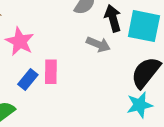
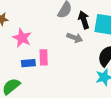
blue rectangle: (28, 79) -> (28, 63), turned 48

